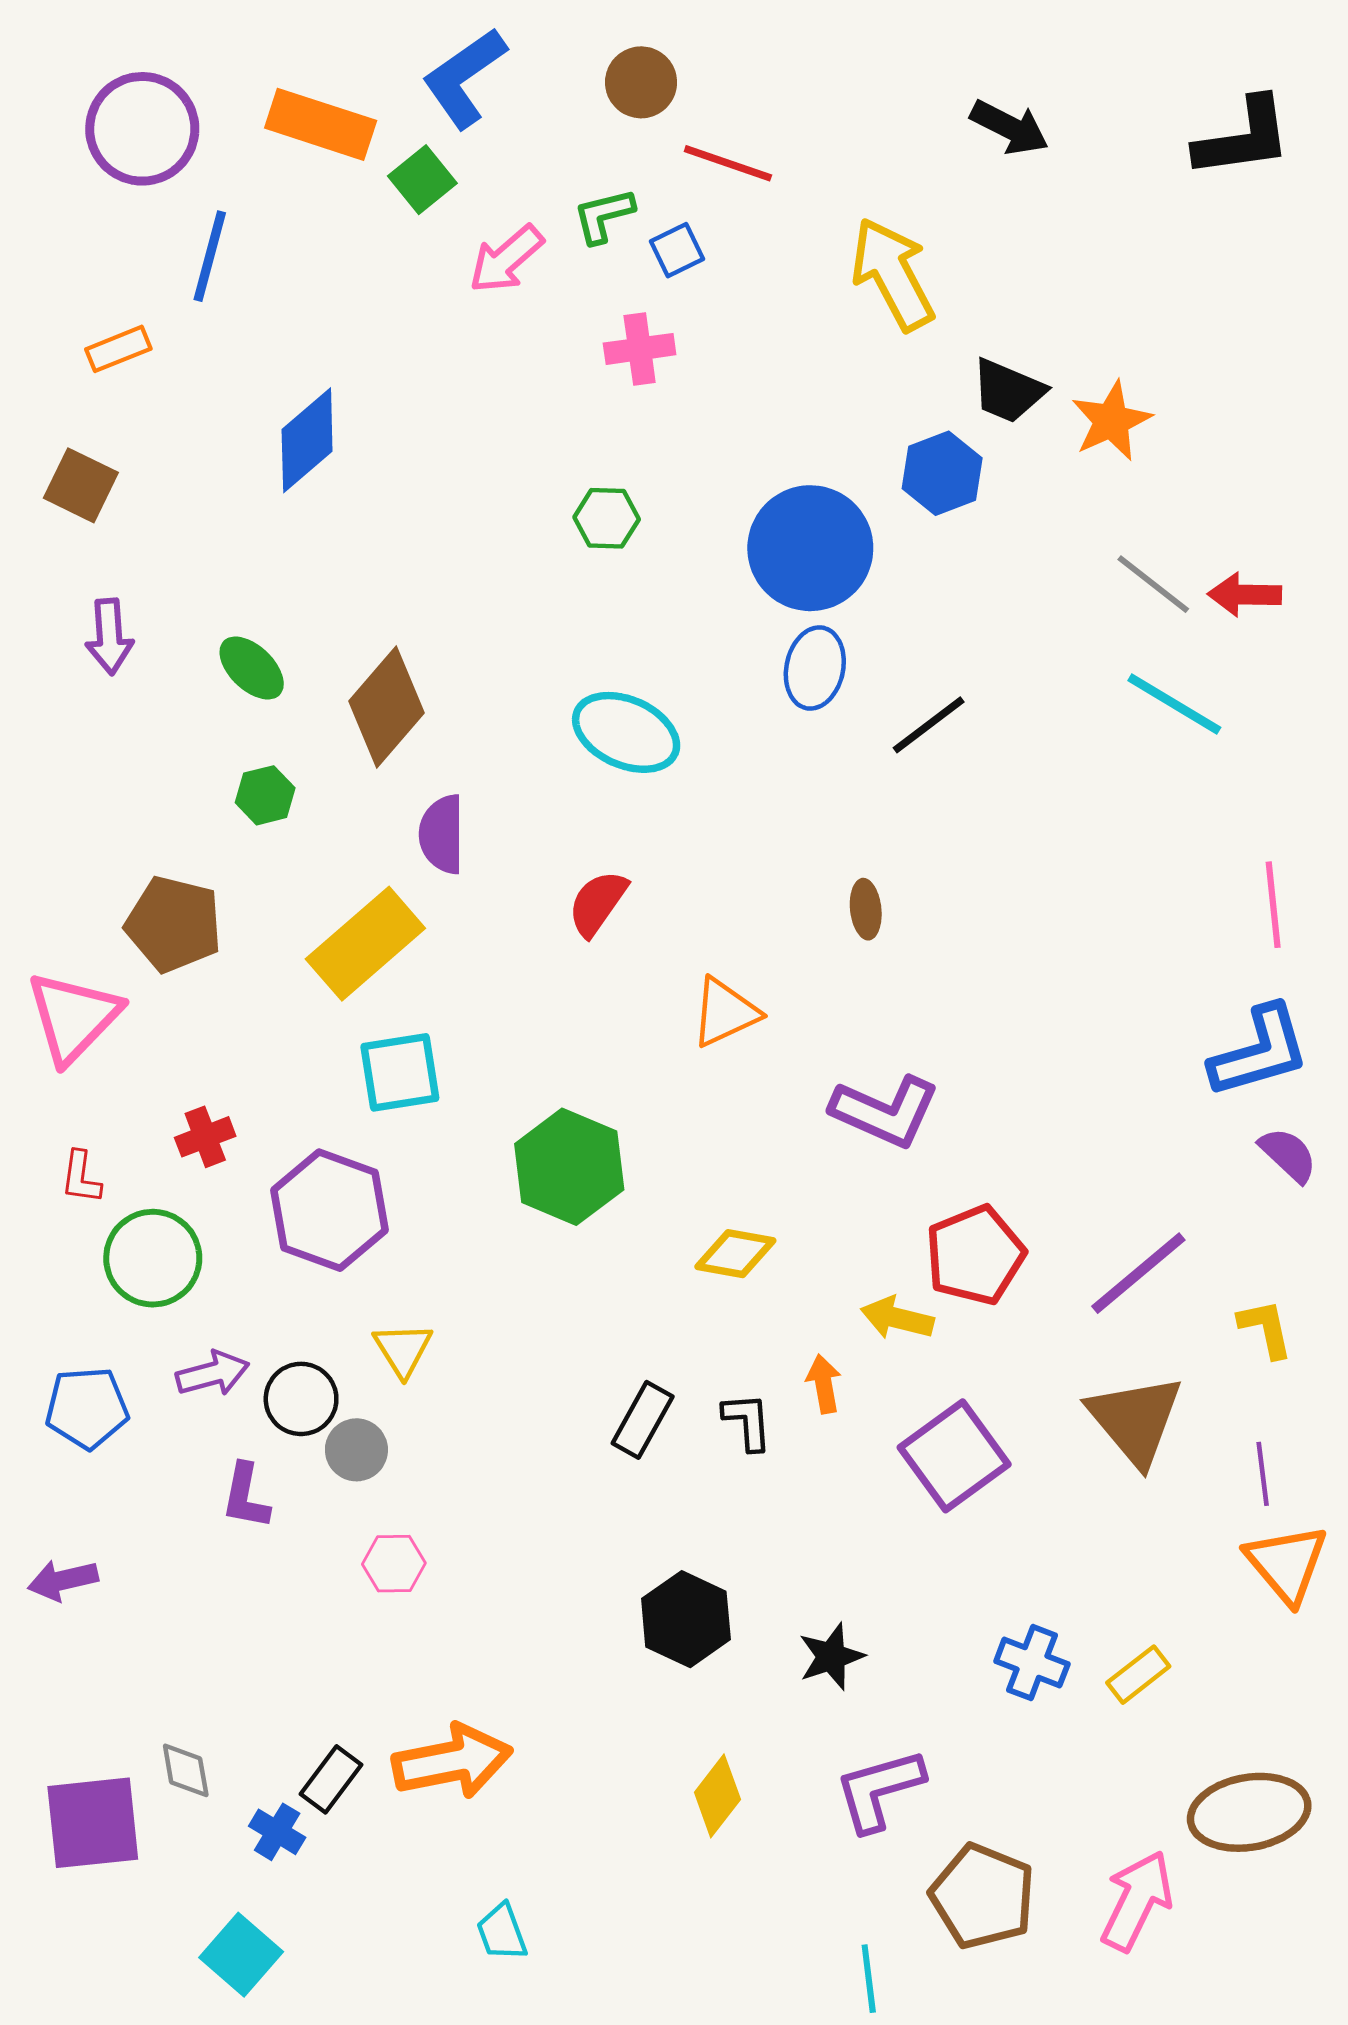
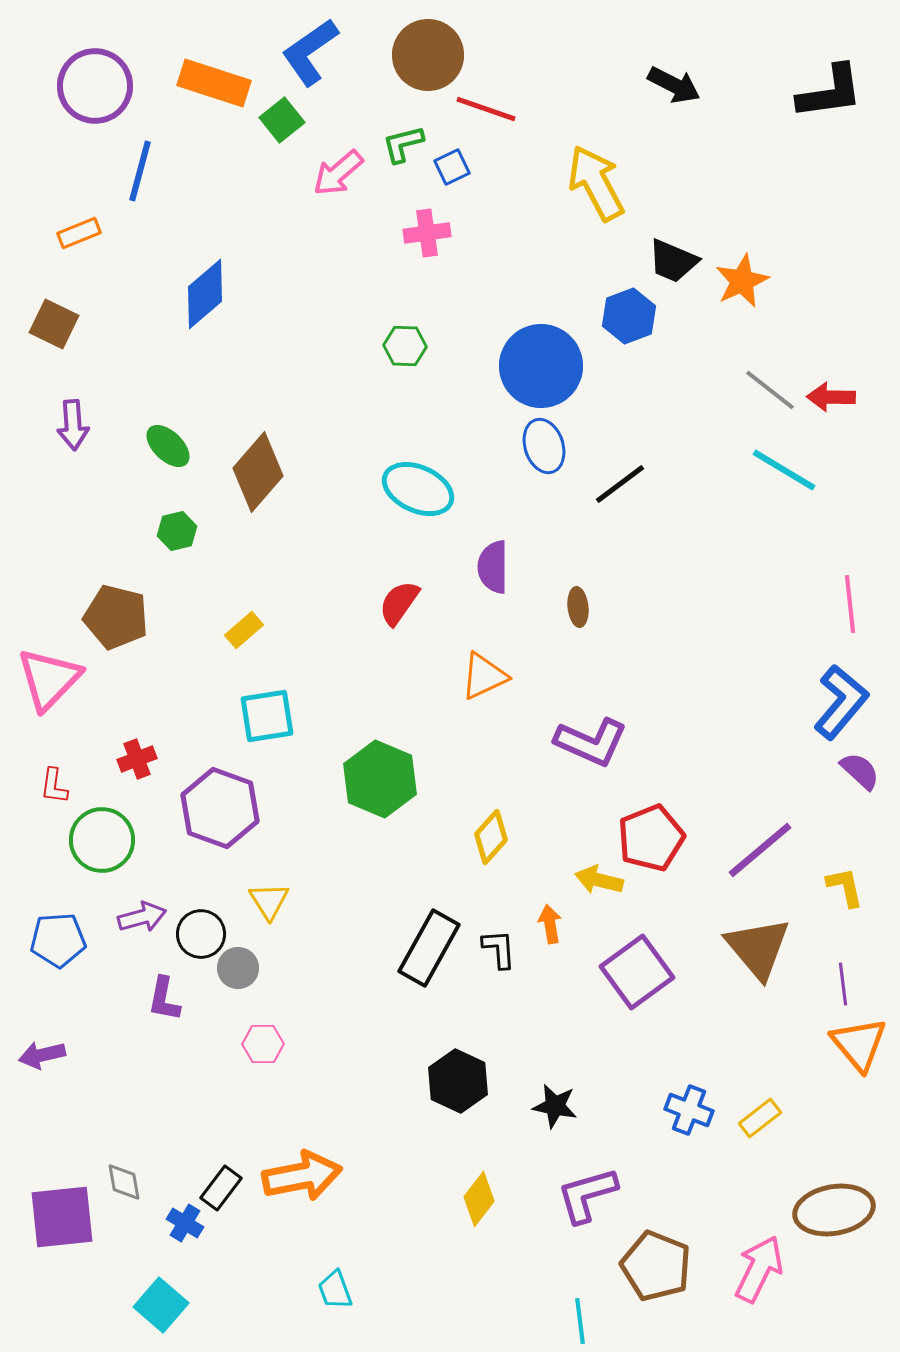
brown circle: (641, 82) -> (428, 55), size x1.5
blue ellipse: (815, 668) -> (544, 446), turned -30
purple semicircle: (442, 834) -> (493, 567), moved
yellow rectangle: (365, 944) -> (244, 630), size x0.5
blue L-shape: (1260, 1051) -> (841, 702), turned -34
yellow diamond: (735, 1254) -> (491, 837), turned -58
black rectangle: (643, 1420) -> (429, 948), size x1.5
black star: (831, 1657) -> (555, 1106), turned 30

